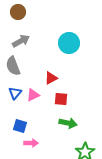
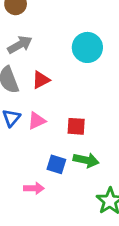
red triangle: (51, 78) -> (41, 80), moved
blue square: (20, 126) -> (56, 164), moved

